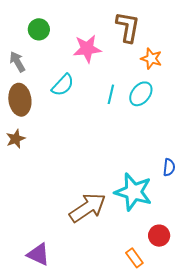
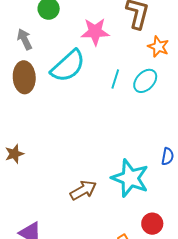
cyan semicircle: (63, 85) -> (68, 66), size x1.5
brown star: (16, 139) -> (14, 154), moved
brown arrow: (88, 208) -> (83, 190), size x0.7

